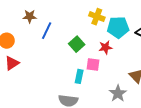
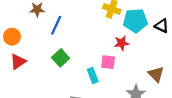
green square: (77, 44) -> (61, 58), moved
cyan rectangle: (79, 76) -> (93, 76), turned -32

